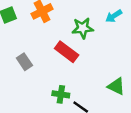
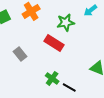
green cross: (61, 94) -> (52, 78), turned 32

